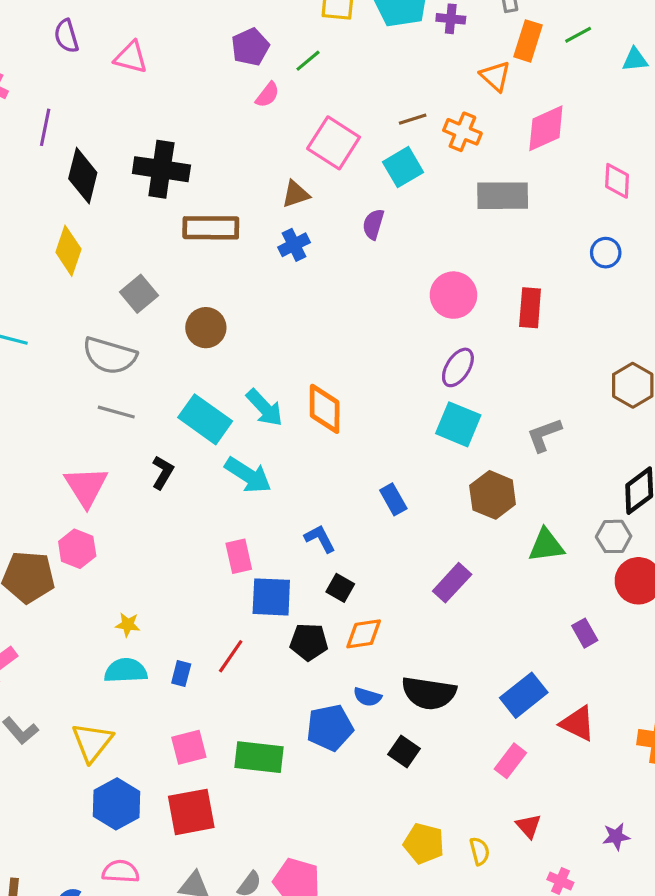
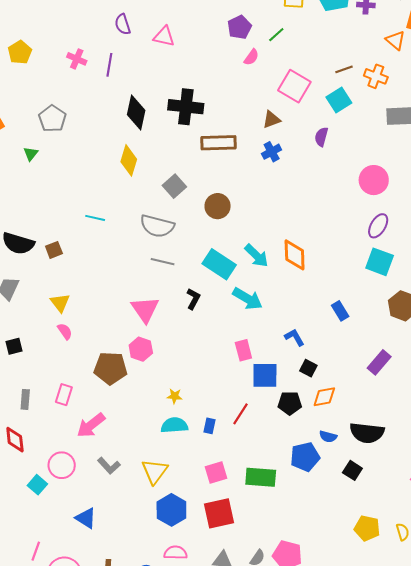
purple line: (45, 127) -> (109, 65), moved

